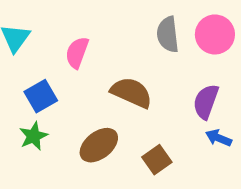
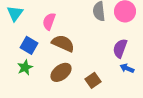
brown semicircle: (131, 93) -> (63, 43), moved
blue square: (41, 96) -> (29, 45), turned -30

